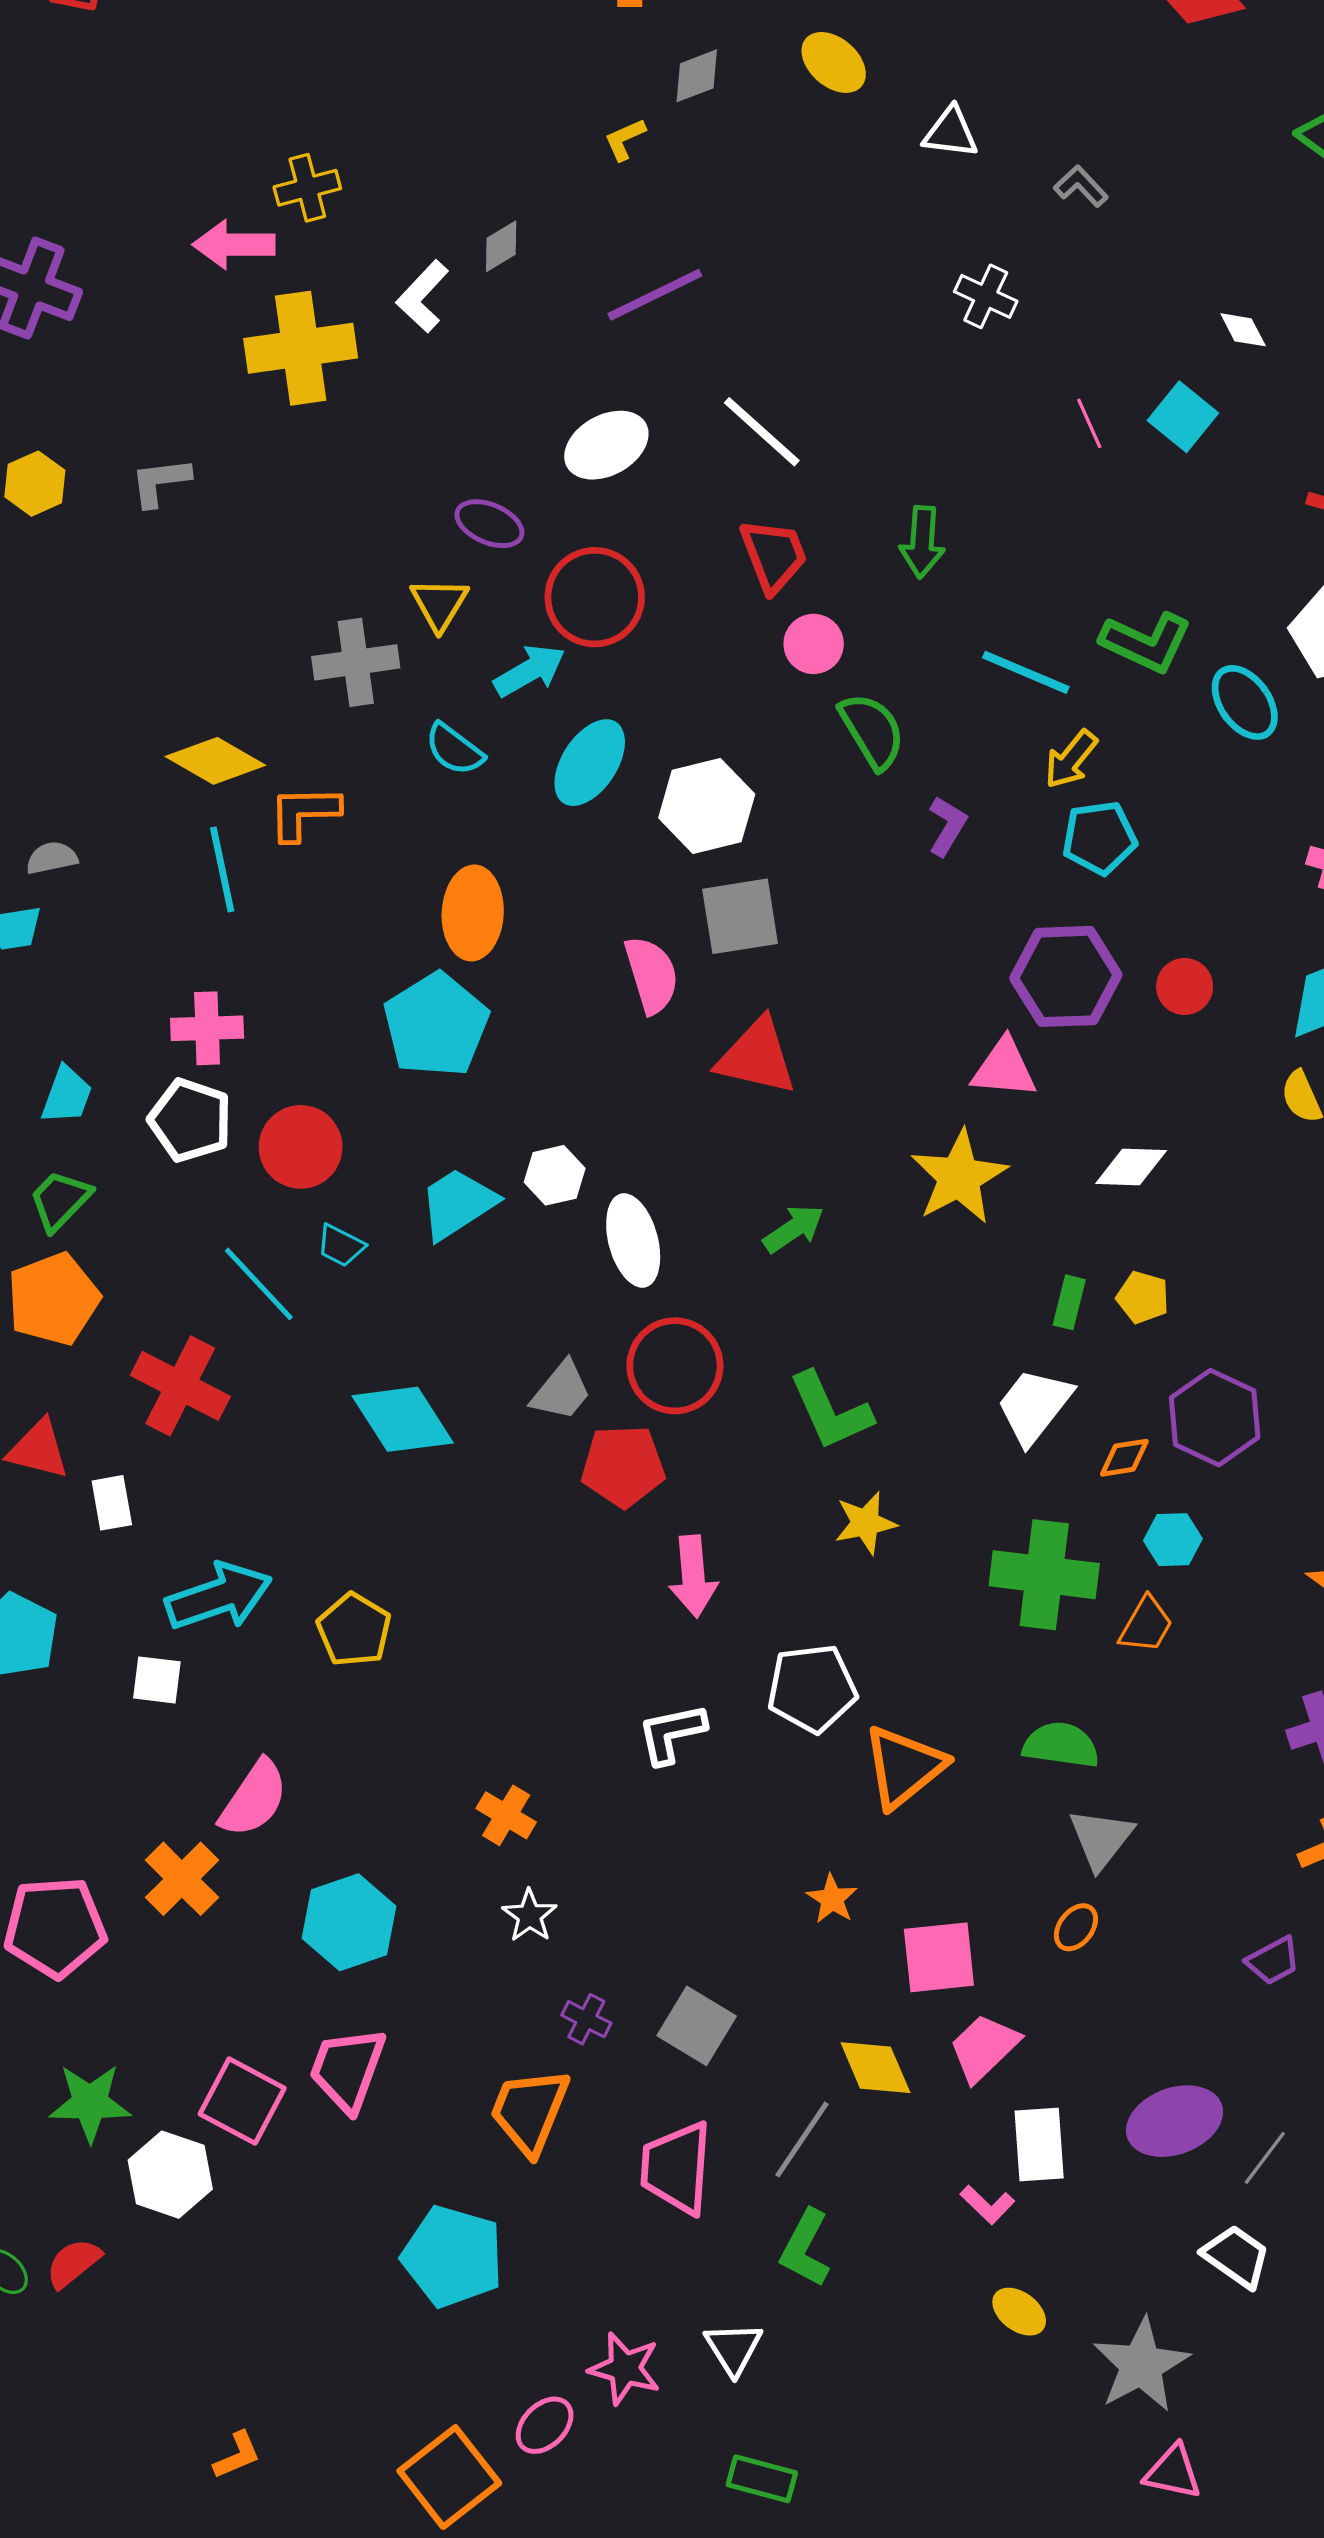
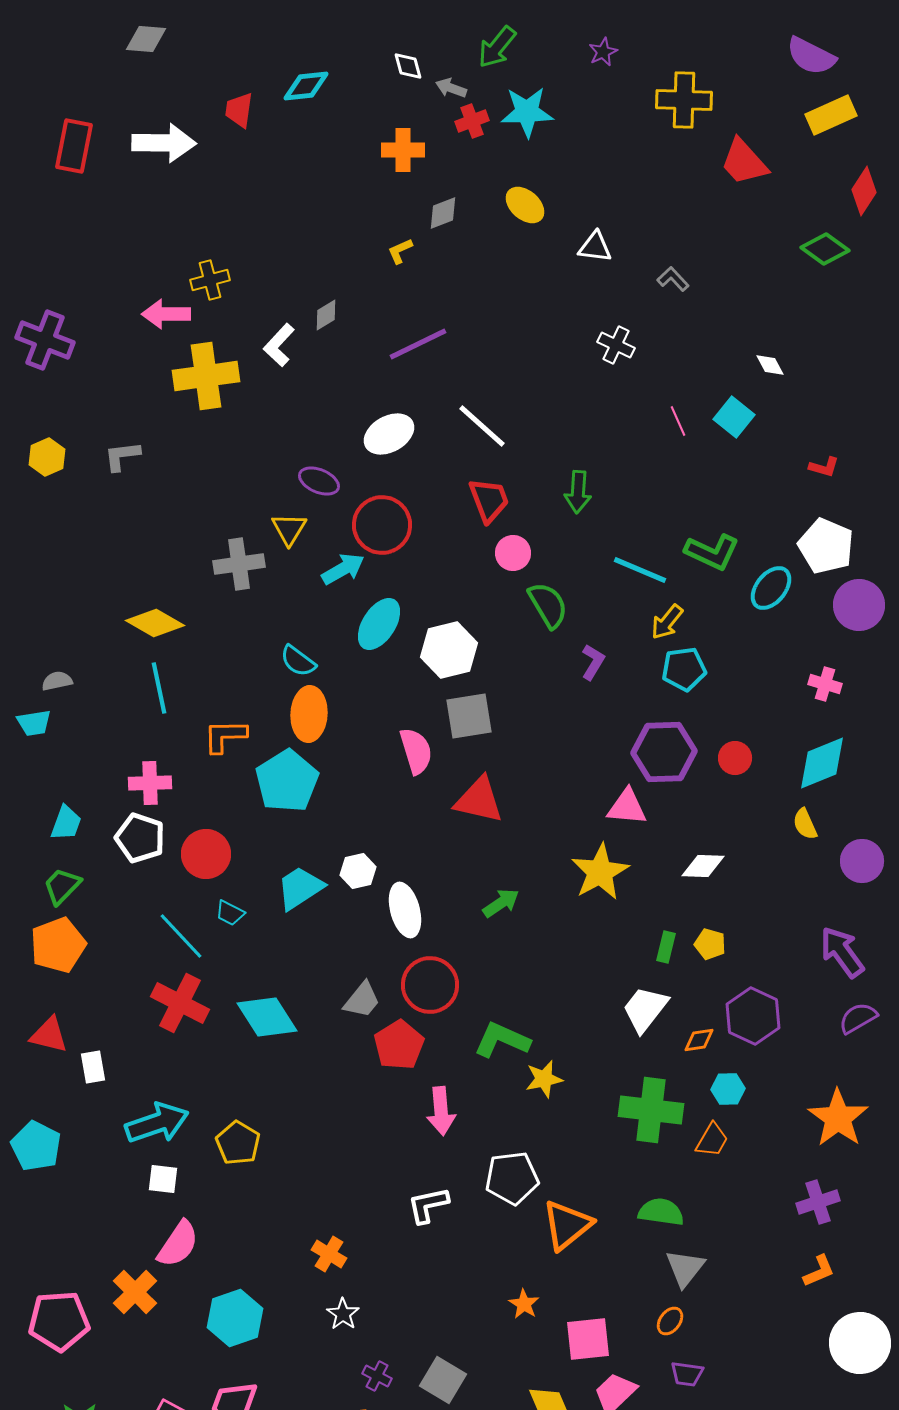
cyan ellipse: (1245, 702) -> (771, 588), turned 75
cyan semicircle: (454, 749) -> (298, 661), moved
orange L-shape: (304, 813) -> (225, 736), moved
red cross: (180, 1386) -> (180, 1003), moved
green L-shape: (830, 1411) -> (502, 1040), moved, turned 138
red pentagon: (623, 1466) -> (399, 1045), turned -30
white square: (157, 1680) -> (163, 1179), moved
purple trapezoid: (1273, 1961) -> (687, 1374), moved, turned 36

